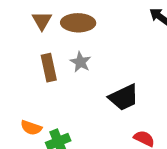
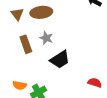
black trapezoid: (124, 97) -> (60, 60), moved

